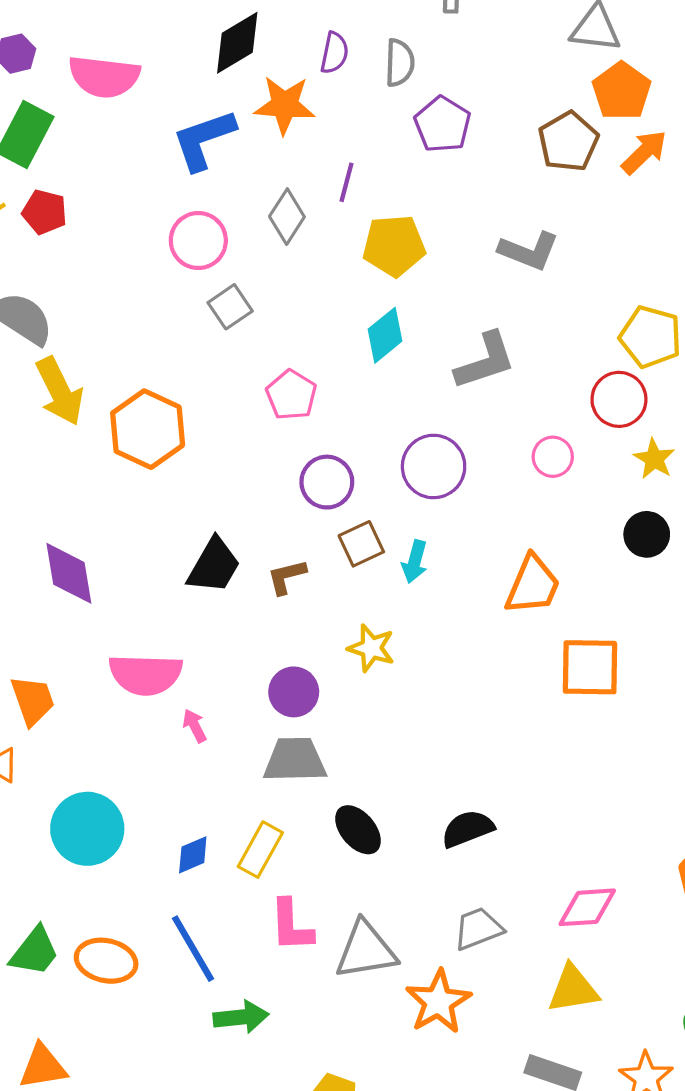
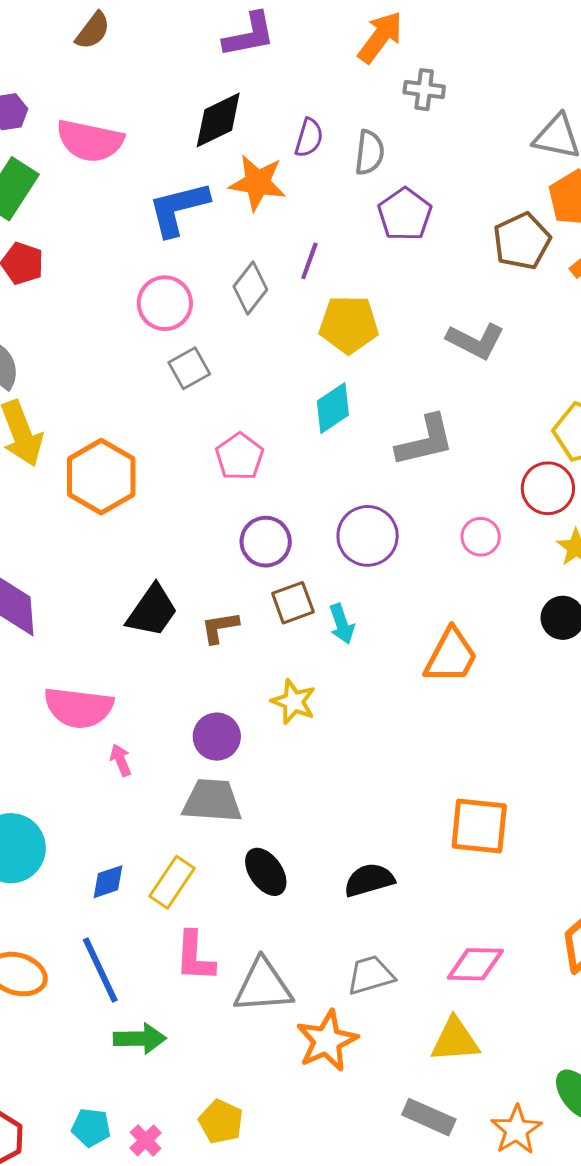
cyan arrow: (415, 562) -> (342, 624), turned -39
orange square: (590, 667) -> (479, 826), moved

